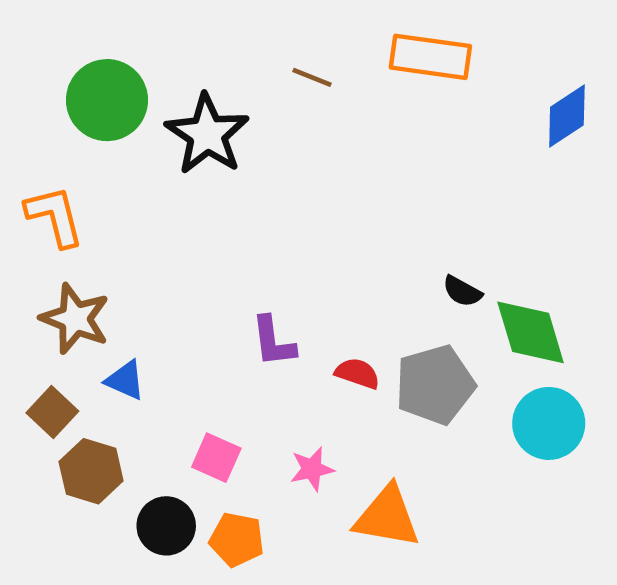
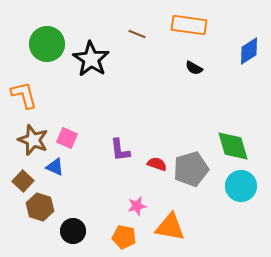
black semicircle: (462, 291) -> (194, 68), moved
pink square: (216, 458) -> (67, 138), moved
orange pentagon: (237, 540) -> (124, 237), moved

